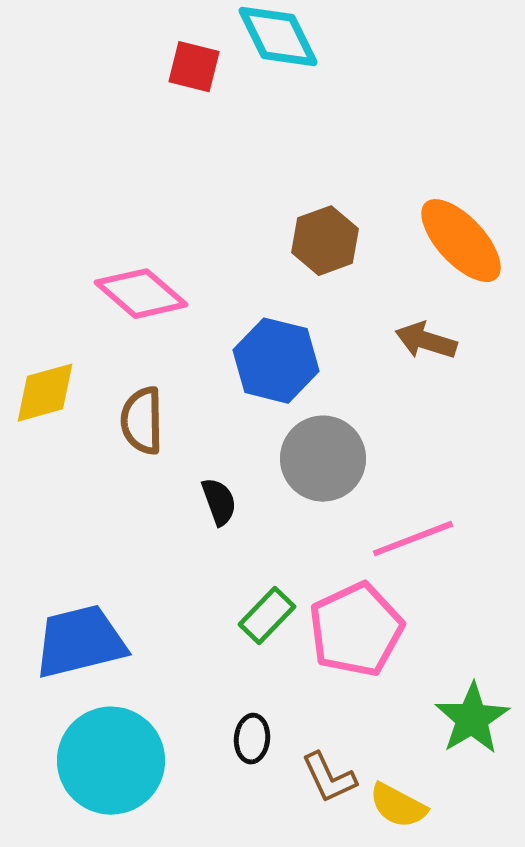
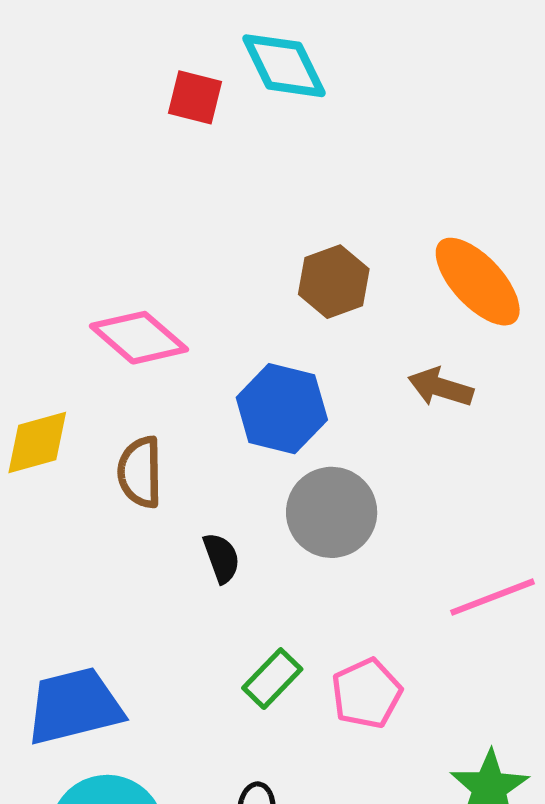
pink line: (413, 539) -> (492, 597), moved
pink pentagon: (356, 630) -> (367, 693), size x0.7

